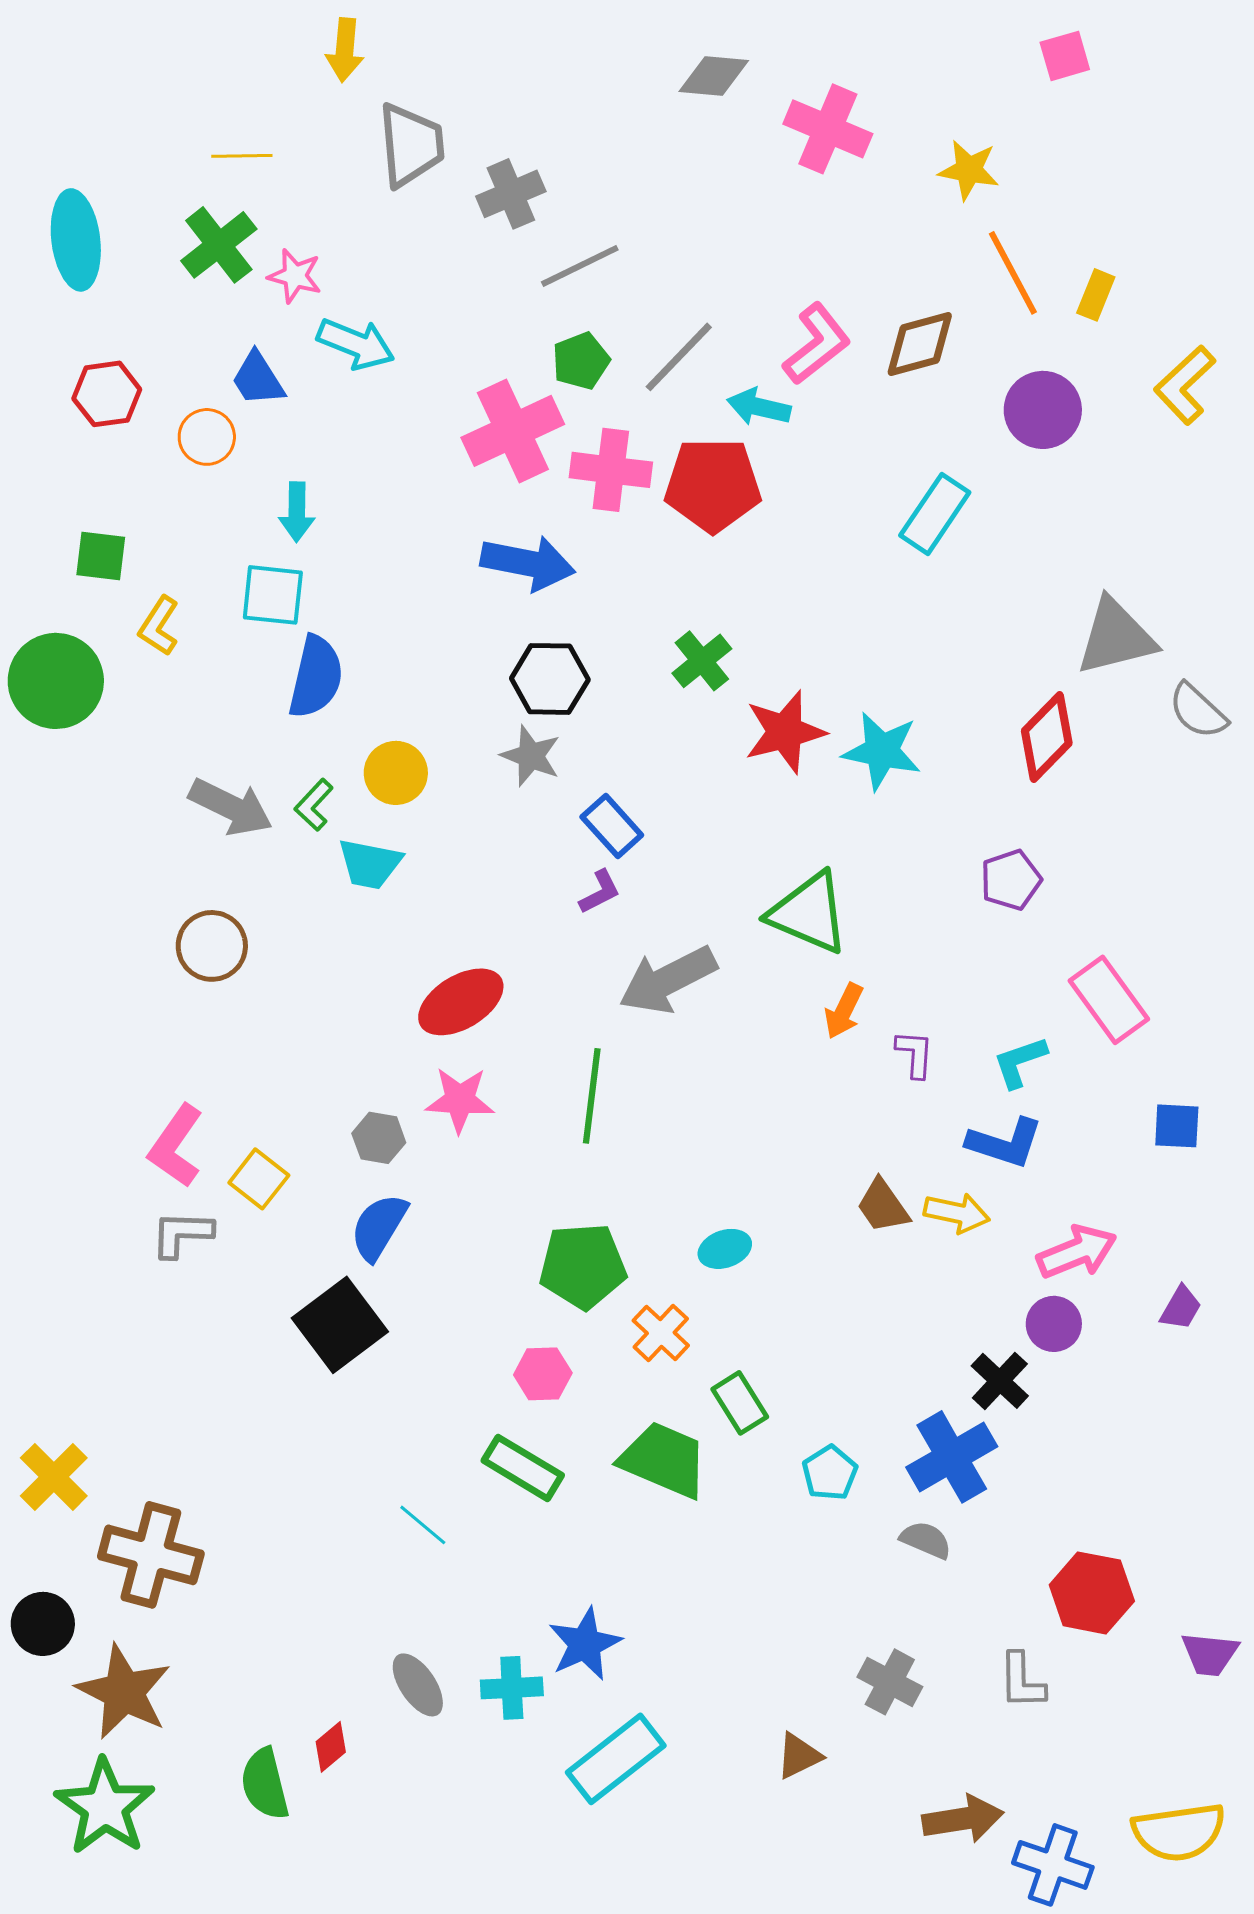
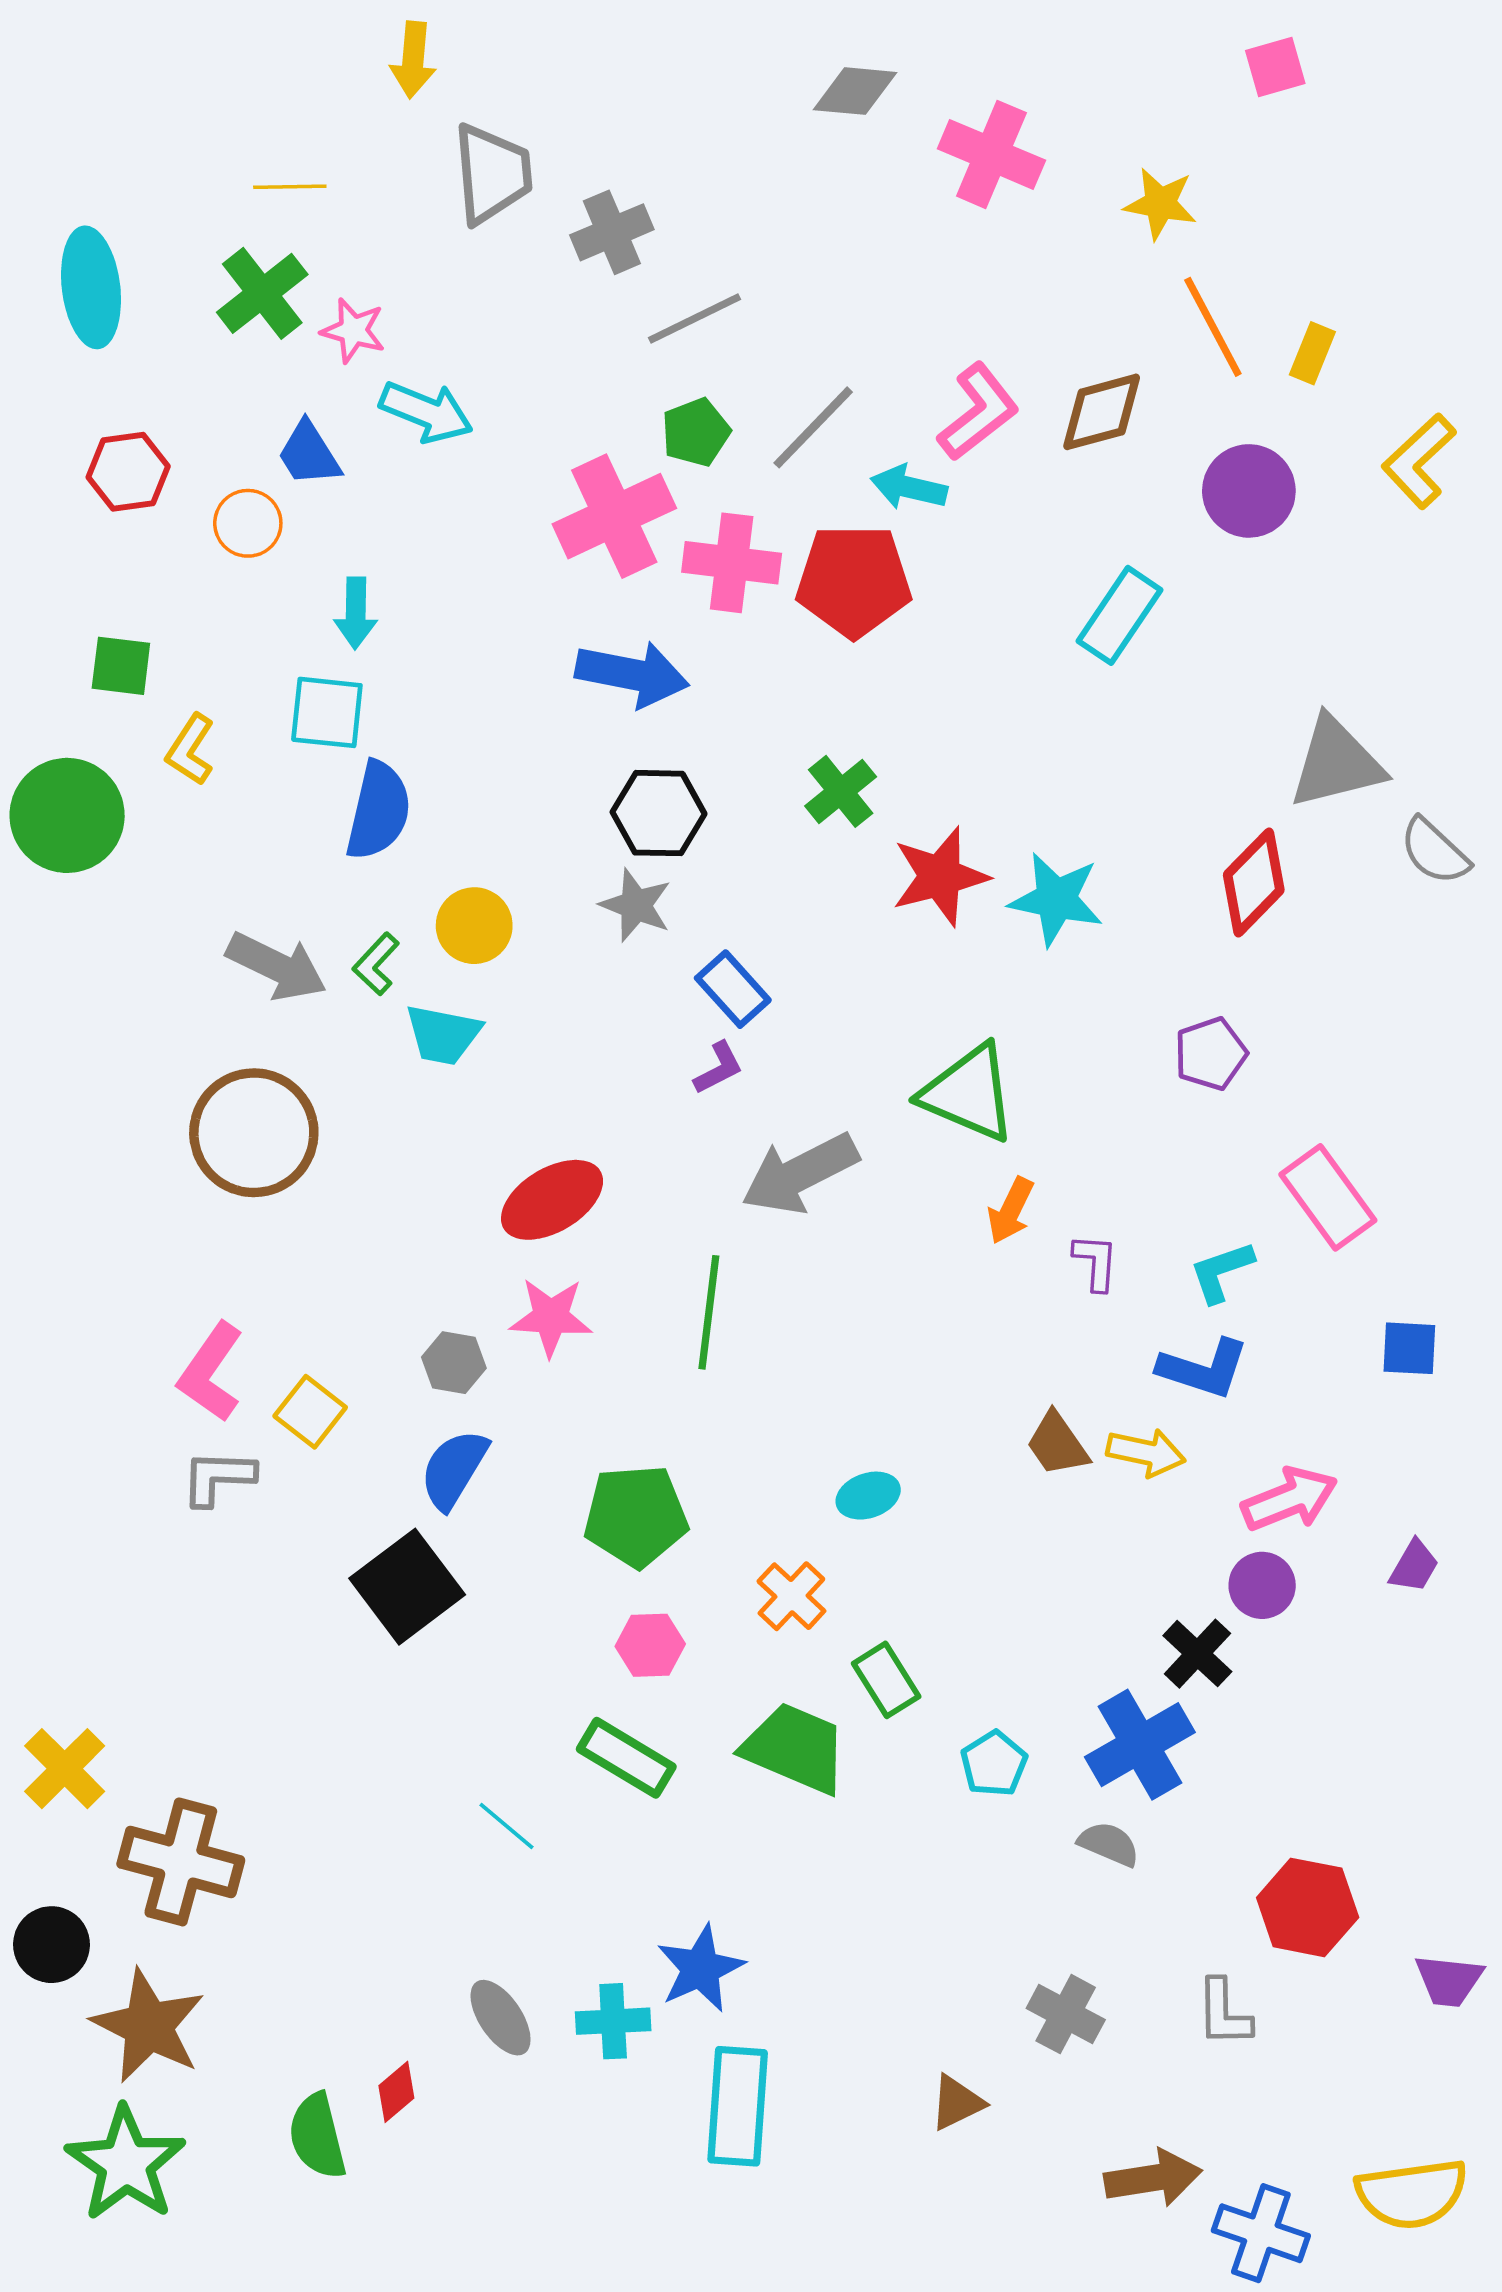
brown circle: (212, 946) -> (254, 1133), size x1.5
green pentagon: (583, 1266) -> (636, 1516), moved
cyan rectangle: (616, 1759) -> (738, 2106), turned -48

